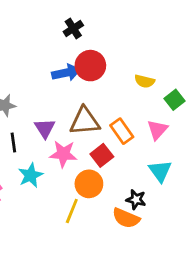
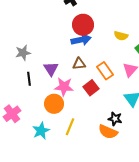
blue arrow: (66, 73) -> (81, 40), moved
brown triangle: (85, 121) -> (79, 64), size x0.6
cyan star: (31, 175) -> (41, 131), moved
orange circle: (89, 184) -> (54, 104), moved

